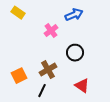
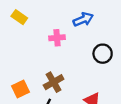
pink cross: (51, 31) -> (57, 38), turned 32
black circle: (75, 53) -> (103, 54), moved

